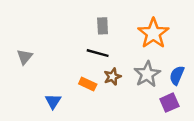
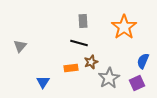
gray star: (147, 74) -> (109, 78), moved
orange rectangle: (88, 84) -> (71, 68), turned -32

